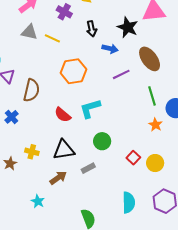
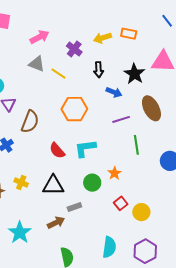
green line: (152, 96) -> (136, 145), moved
orange star: (155, 125) -> (115, 173), moved
brown arrow: (58, 178) -> (56, 223), moved
cyan star: (38, 201) -> (20, 232), size x1.6

